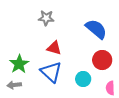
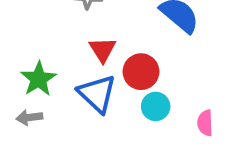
red triangle: (54, 48) -> (103, 50), turned 42
red circle: (102, 60) -> (141, 72), moved

